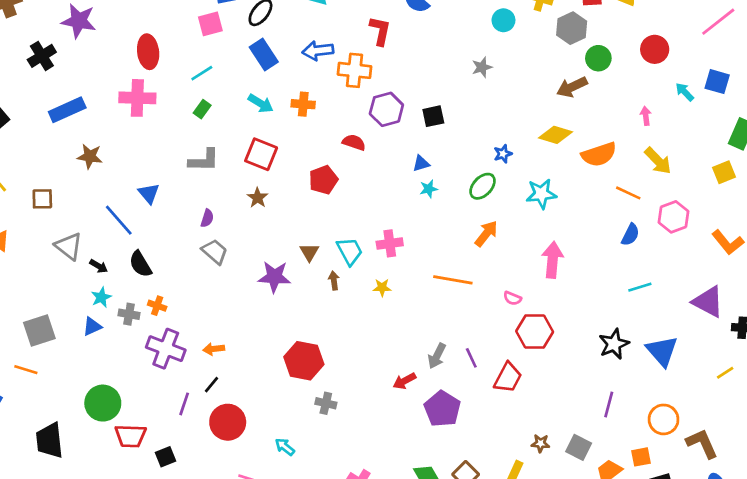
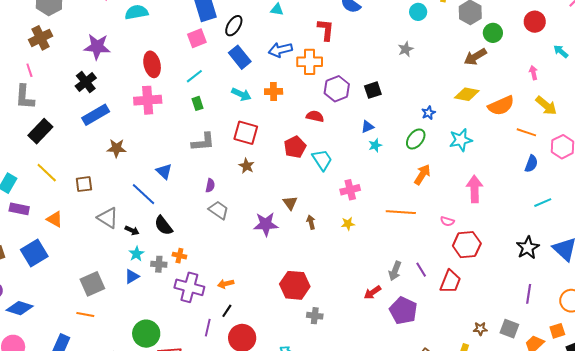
black cross: (42, 56) -> (86, 82), moved
green rectangle: (202, 109) -> (198, 103), turned -48
cyan trapezoid: (350, 251) -> (322, 160), moved

